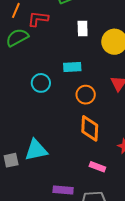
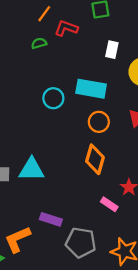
green semicircle: (17, 38) -> (39, 43), size x0.6
cyan rectangle: (72, 67) -> (91, 89), size x1.5
pink rectangle: (97, 167) -> (109, 204), moved

